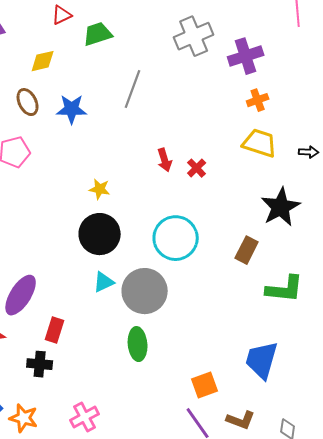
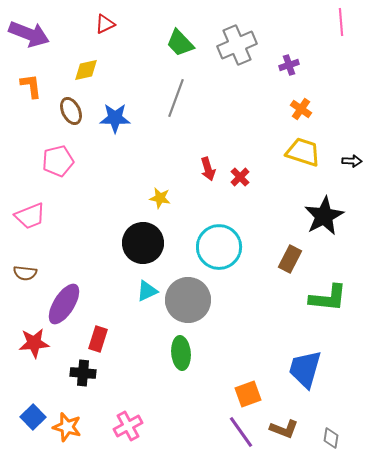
green trapezoid: (98, 34) -> (180, 43), moved, turned -116
purple cross: (246, 56) -> (289, 65), size x0.6
orange cross: (258, 100) -> (301, 109), turned -35
yellow star: (100, 189) -> (160, 198), moved

